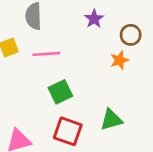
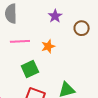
orange star: (119, 60) -> (48, 46), moved

